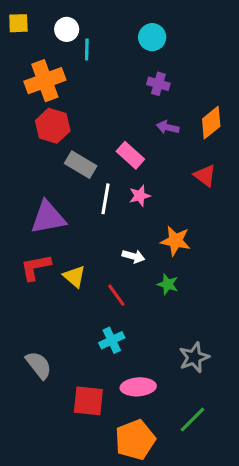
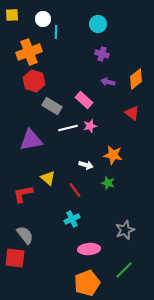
white line: (106, 199) -> (68, 128), turned 66
red L-shape: (36, 267) -> (23, 194), moved
red square: (88, 401) -> (15, 258), moved

